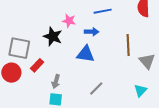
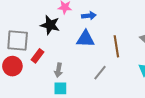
brown line: (128, 45) -> (116, 46), moved

